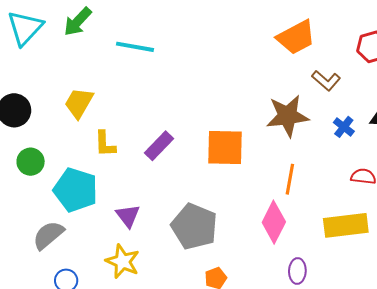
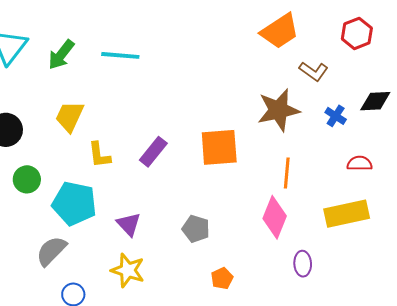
green arrow: (78, 22) -> (61, 55), moved
gray pentagon: (194, 227) -> (196, 229), size x0.6

